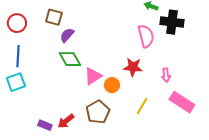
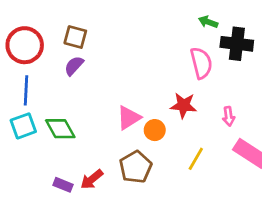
red circle: (17, 23) -> (25, 45), size x1.4
purple semicircle: (67, 35) -> (74, 66), moved
green diamond: (70, 59) -> (60, 129), moved

